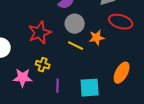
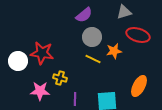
red star: (40, 33) -> (42, 53), moved, turned 30

